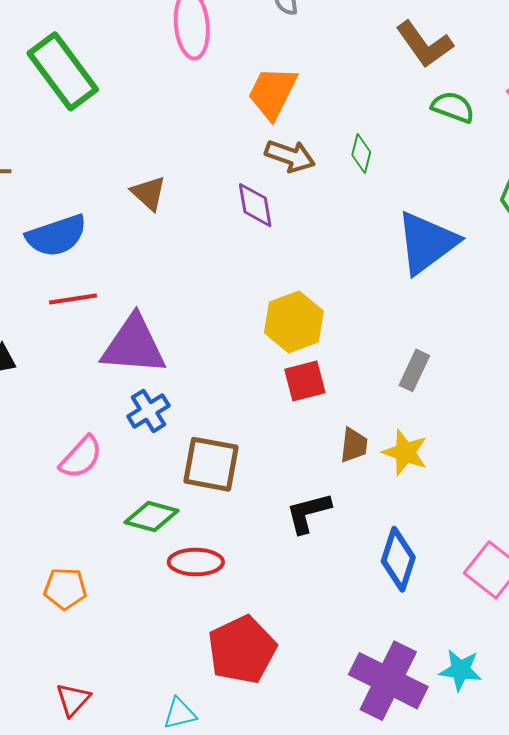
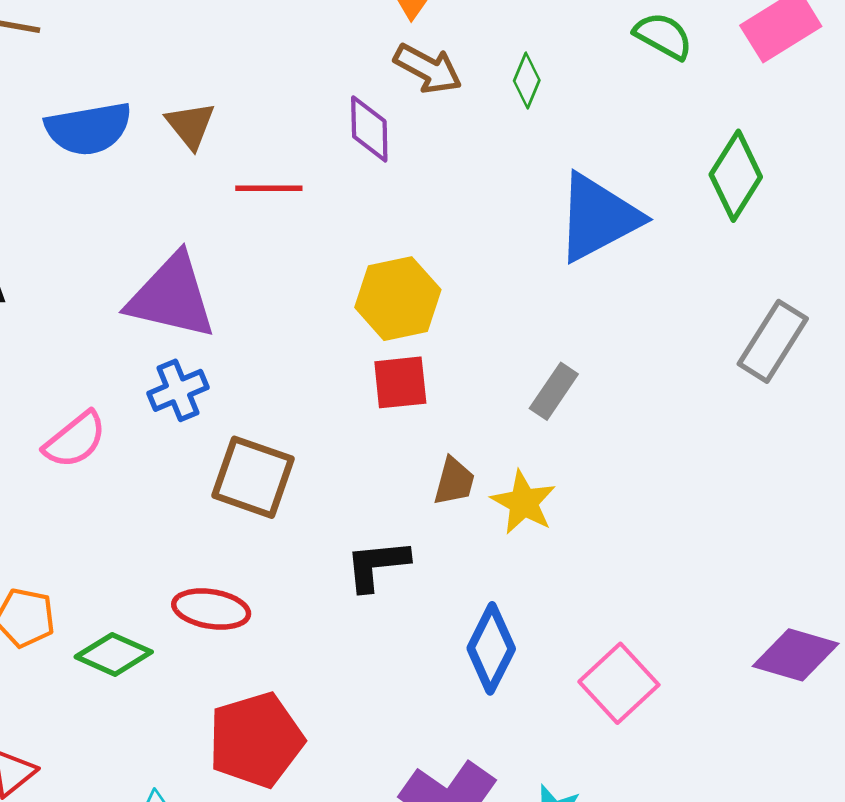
brown triangle: (149, 193) -> (191, 125), moved
red line: (73, 299) -> (269, 188), moved
green diamond: (151, 517) -> (114, 654), moved

